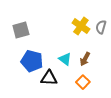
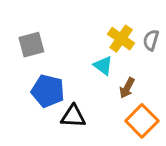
cyan triangle: (65, 59) -> (103, 66), moved
orange square: (83, 82) -> (142, 121), moved, size x1.5

